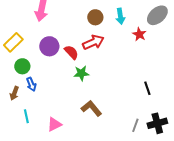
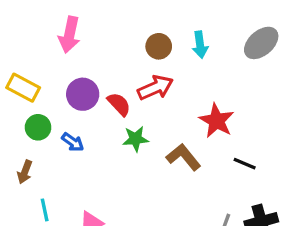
red star: (139, 34) -> (217, 121), moved, size x1.5
yellow rectangle: (13, 42) -> (23, 88), turned 72
blue arrow: (31, 84) -> (73, 142), moved, turned -32
black line: (147, 88) -> (245, 164), turned -48
brown L-shape: (91, 108) -> (183, 157), moved

